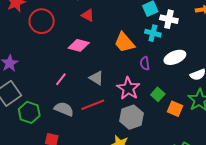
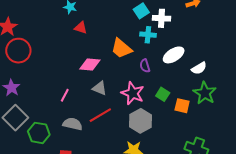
red circle: (42, 21) -> (18, 51), moved
pink diamond: (79, 45) -> (90, 64), moved

